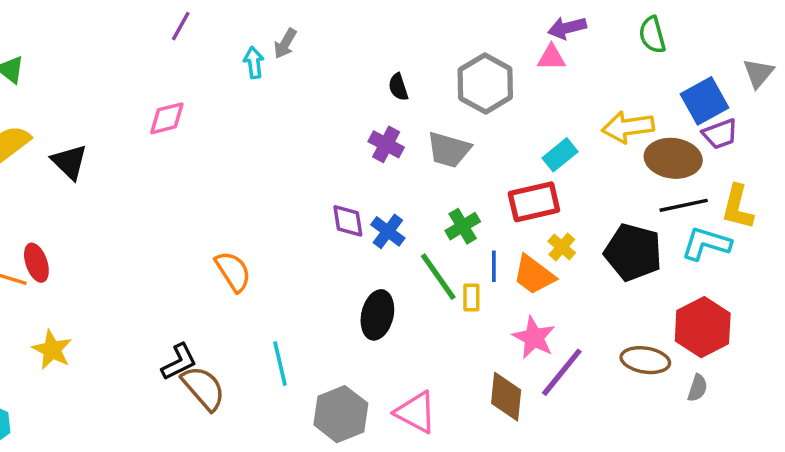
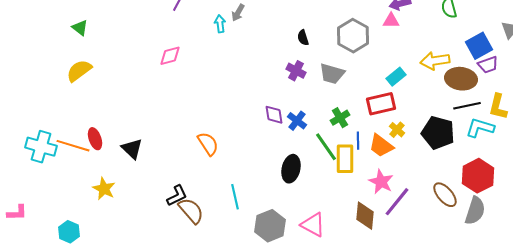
black triangle: (69, 162) -> (132, 149), moved
yellow rectangle: (471, 297) -> (345, 159), size x1.8
brown ellipse: (645, 360) -> (445, 195), turned 40
gray semicircle: (698, 388) -> (475, 211), size x1.8

